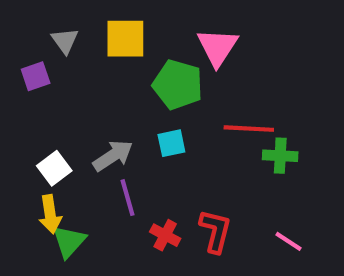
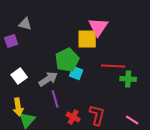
yellow square: (125, 39) -> (87, 39), moved
gray triangle: (65, 41) -> (25, 24), turned -40
green pentagon: (178, 85) -> (67, 60), moved, turned 30
cyan square: (171, 143) -> (76, 73), turned 32
white square: (54, 168) -> (19, 76), moved

